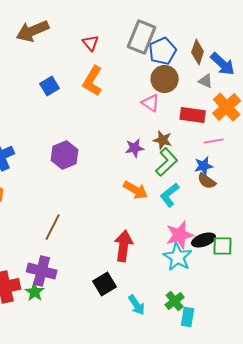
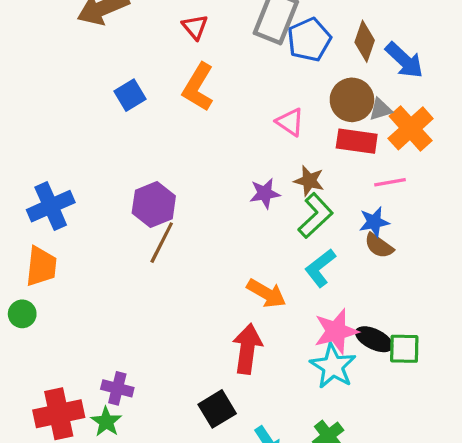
brown circle: (165, 79) -> (352, 100), moved
gray triangle: (206, 81) -> (380, 109), moved, turned -42
orange arrow: (136, 190) -> (266, 293), moved
brown line: (53, 227) -> (162, 243), moved
black ellipse: (204, 240) -> (374, 339), turned 45
purple cross: (42, 271) -> (117, 388), size x0.7

